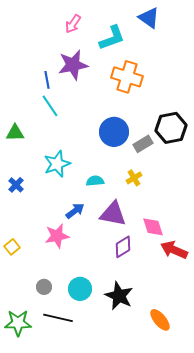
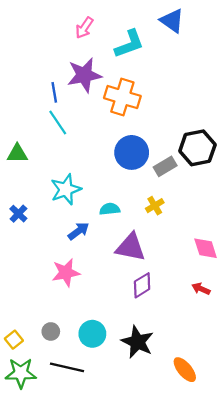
orange cross: (127, 77) -> (122, 97), moved
blue arrow: (75, 211) -> (79, 231), moved
pink diamond: (153, 227) -> (206, 248), moved
yellow square: (12, 247) -> (14, 340), moved
red arrow: (174, 250) -> (201, 289), size x0.6

